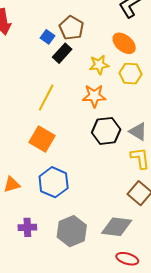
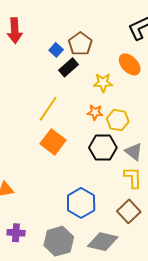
yellow hexagon: (130, 74) -> (118, 120), moved
orange star: (94, 96) -> (95, 112), size x0.7
orange square: (42, 139) -> (53, 142), moved
blue hexagon: (54, 182) -> (81, 203), moved

